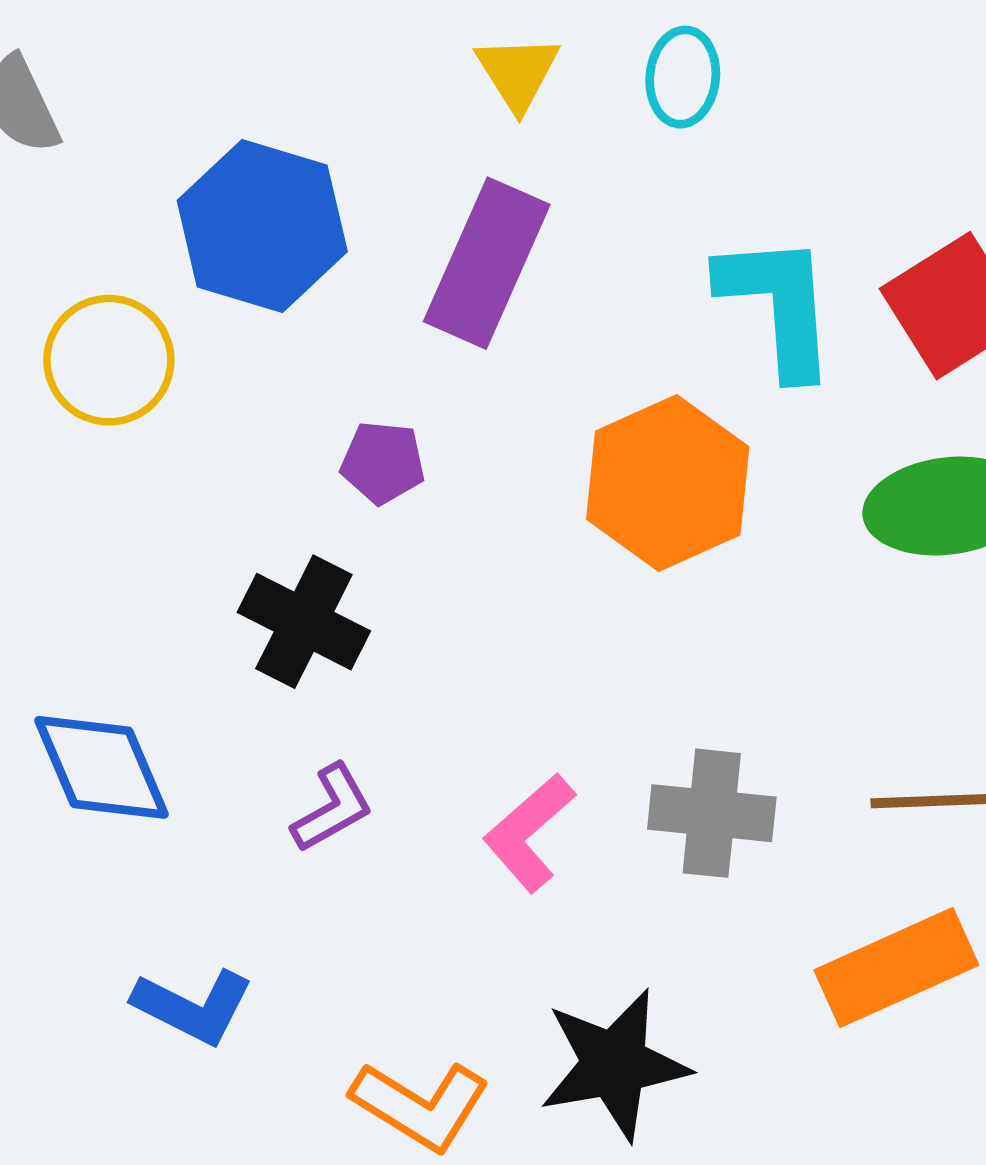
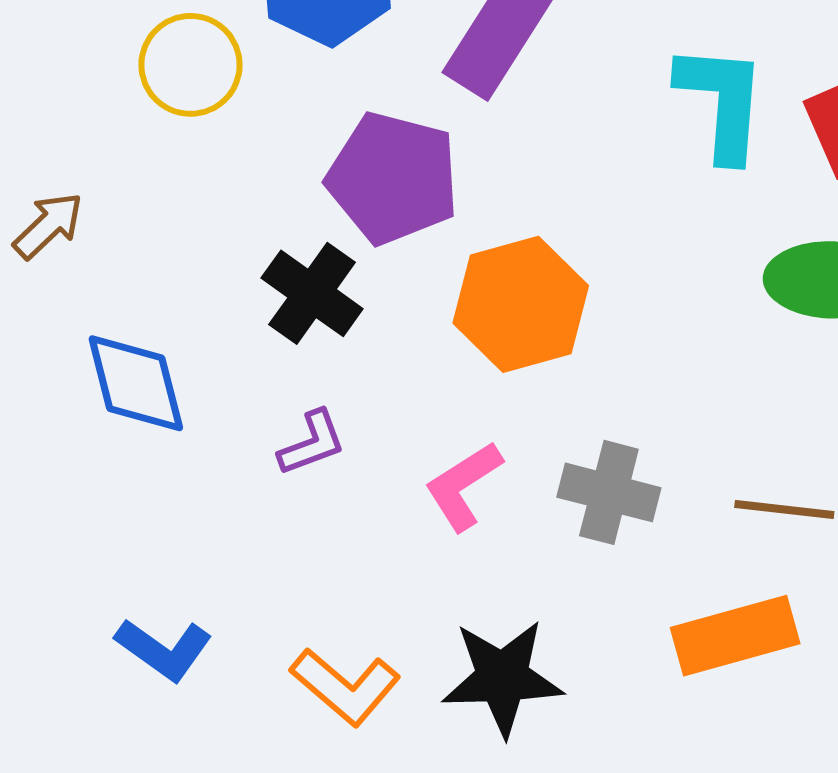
purple pentagon: (383, 463) -> (393, 178), size x2.0
orange hexagon: (668, 483) -> (521, 304), moved
blue L-shape: (193, 1007) -> (164, 649), moved

